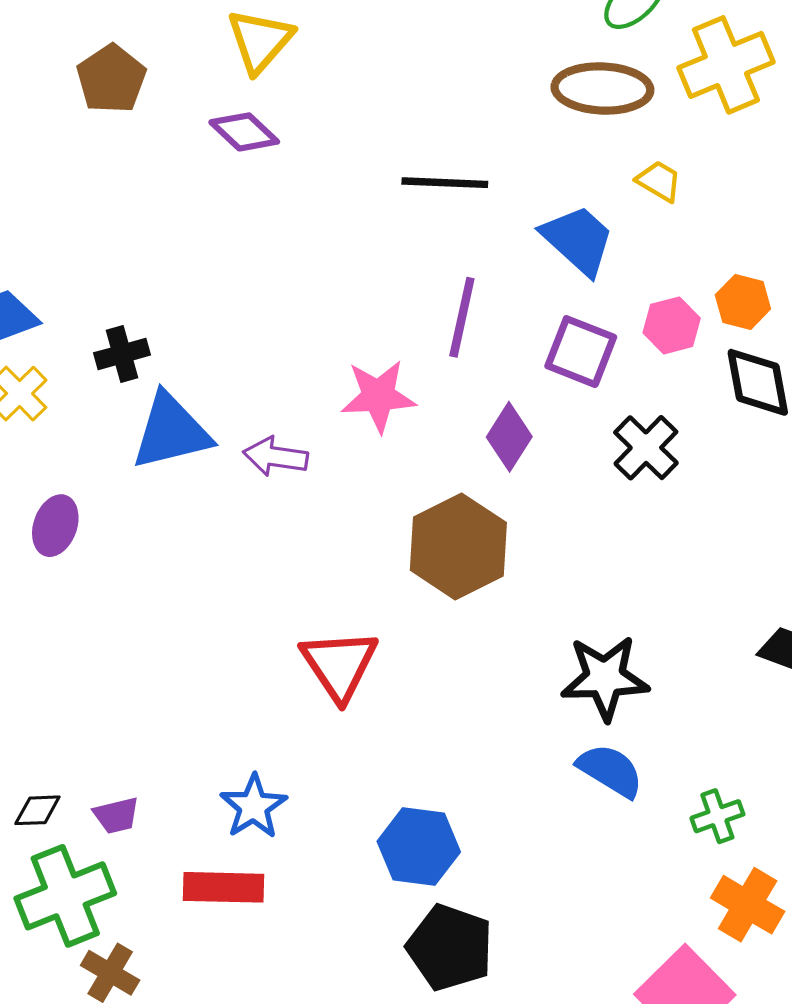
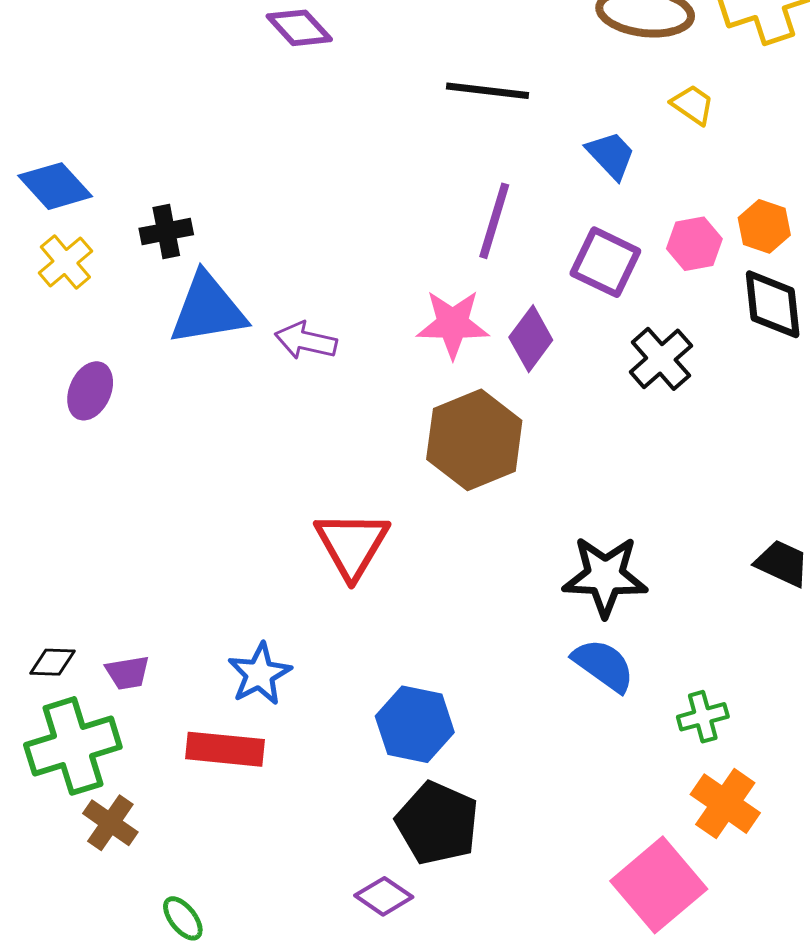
blue trapezoid: (578, 240) -> (611, 155), size x0.7
pink star: (378, 396) -> (453, 324), moved

